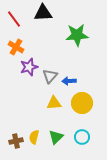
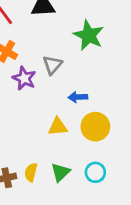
green star: (77, 35) -> (89, 35), turned 30
purple star: (29, 67) -> (24, 78), turned -30
gray triangle: (50, 76) -> (52, 65), moved

